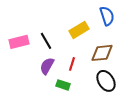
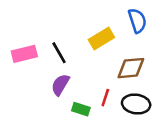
red line: (72, 64) -> (105, 98), moved
black ellipse: (106, 81) -> (136, 104), turned -50

